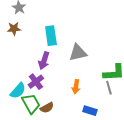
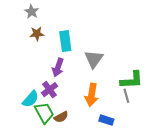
brown star: (14, 29) -> (37, 34), moved
gray triangle: (78, 53) -> (94, 59), turned -42
orange arrow: (76, 87) -> (92, 95), size x1.5

